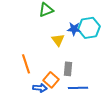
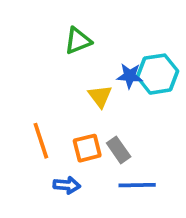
gray rectangle: (68, 69) -> (119, 150), turned -40
orange square: (51, 80) -> (87, 148), moved, turned 35

